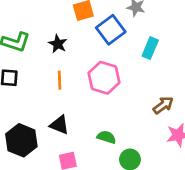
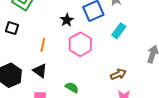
black star: (58, 44) -> (67, 20), moved
orange line: (60, 80) -> (43, 45), moved

